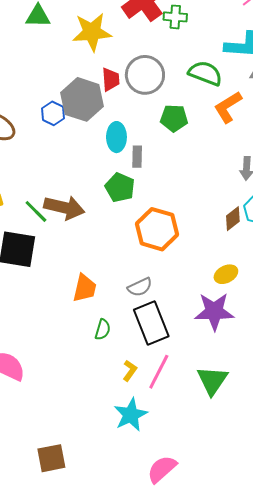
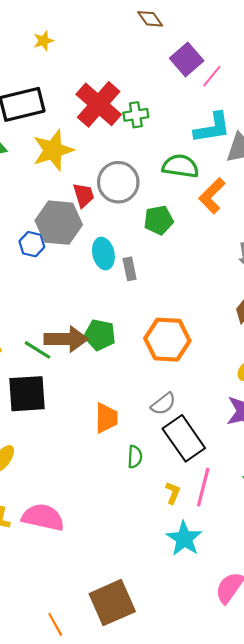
green pentagon: (120, 187) -> (100, 335), moved
brown square: (51, 458) -> (112, 603), size x1.4

